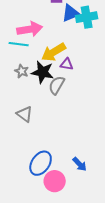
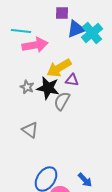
cyan cross: (87, 17) -> (92, 33), turned -30
cyan line: (19, 44) -> (21, 31), moved

